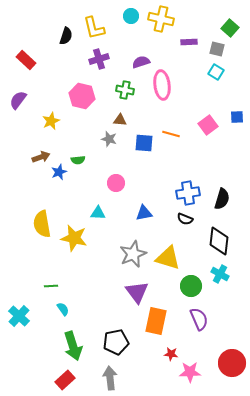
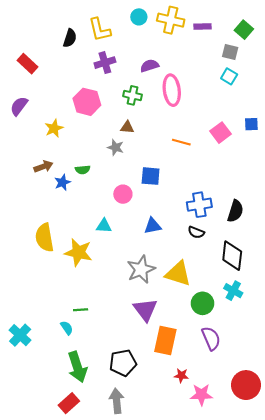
purple rectangle: (189, 42) -> (203, 26), moved
blue square: (144, 143) -> (151, 176), moved
green line: (51, 286) -> (81, 310), moved

